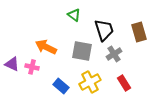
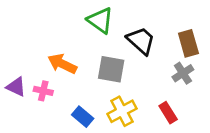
green triangle: (74, 15) -> (100, 20), size x1.5
black trapezoid: (104, 30) -> (141, 41), turned -30
gray cross: (114, 54) -> (183, 73), moved

